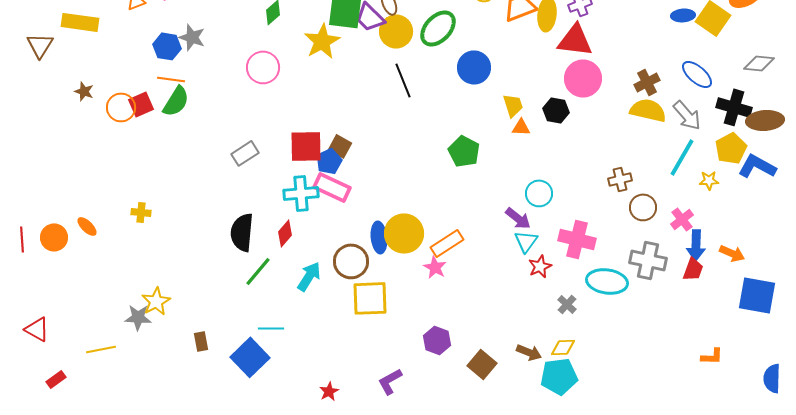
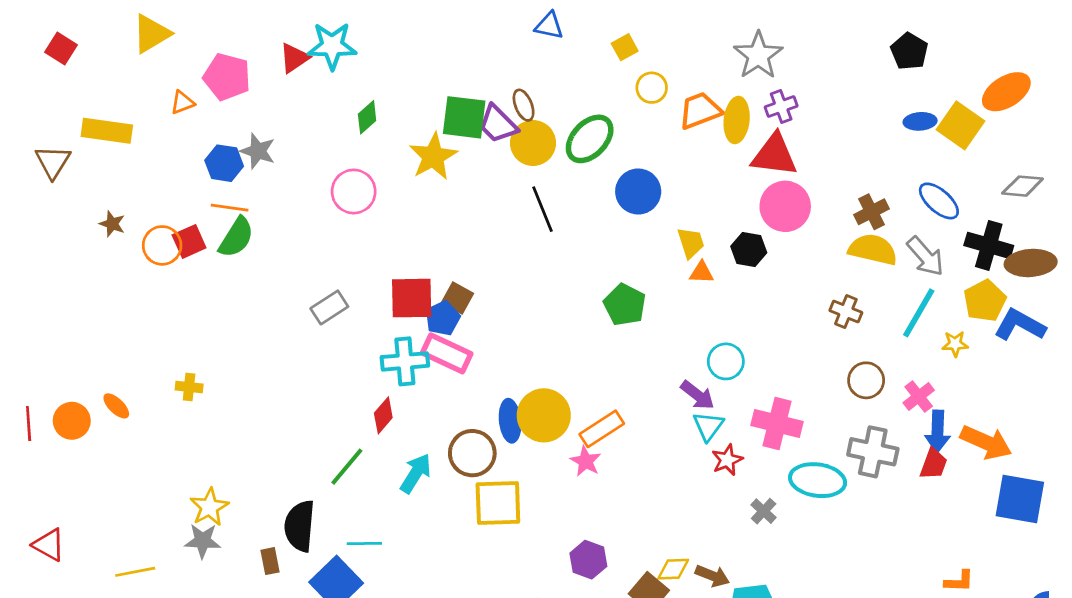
brown cross: (620, 179) -> (846, 312), moved, turned 35
black semicircle: (242, 232) -> (300, 526), moved
orange arrow: (732, 253) -> (986, 442), size x1.5
gray star: (138, 317) -> (203, 541), moved
yellow diamond: (563, 347) -> (673, 569), moved

